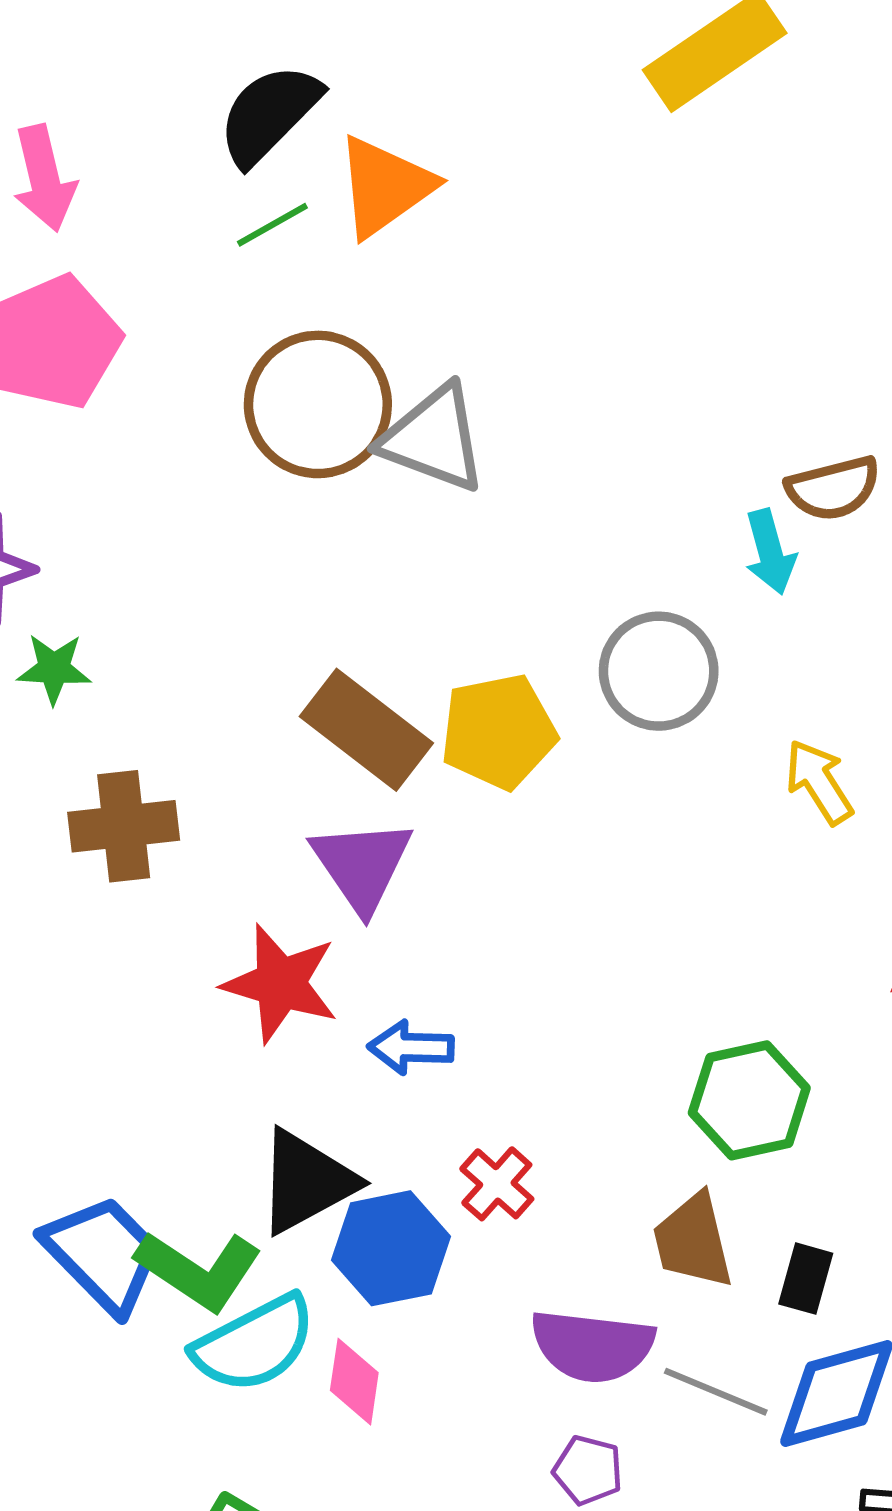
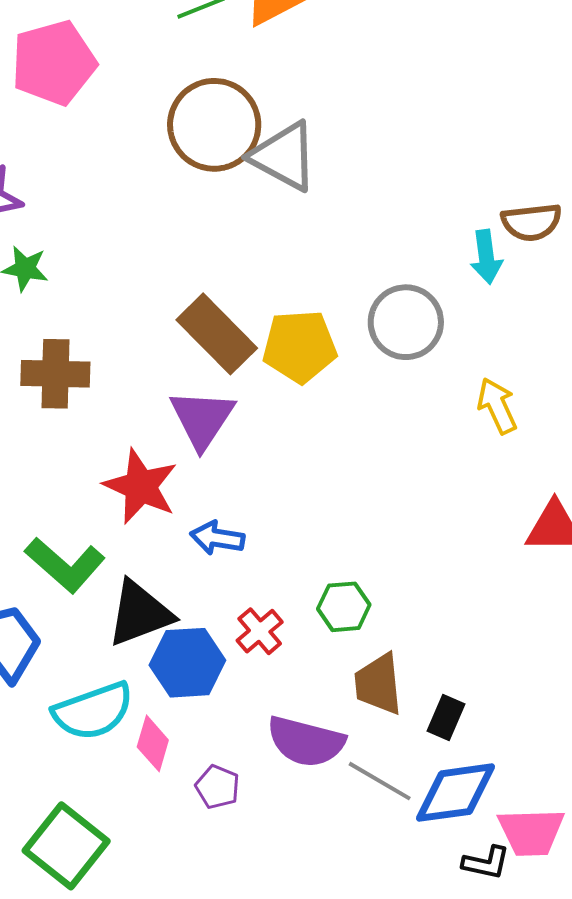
green hexagon: (749, 1100) -> (344, 607), moved, size x0.7
green L-shape: (199, 1270) -> (65, 565), moved
purple pentagon: (588, 1470) -> (218, 787), moved

